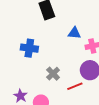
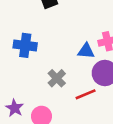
blue triangle: (74, 33) -> (86, 51), moved

